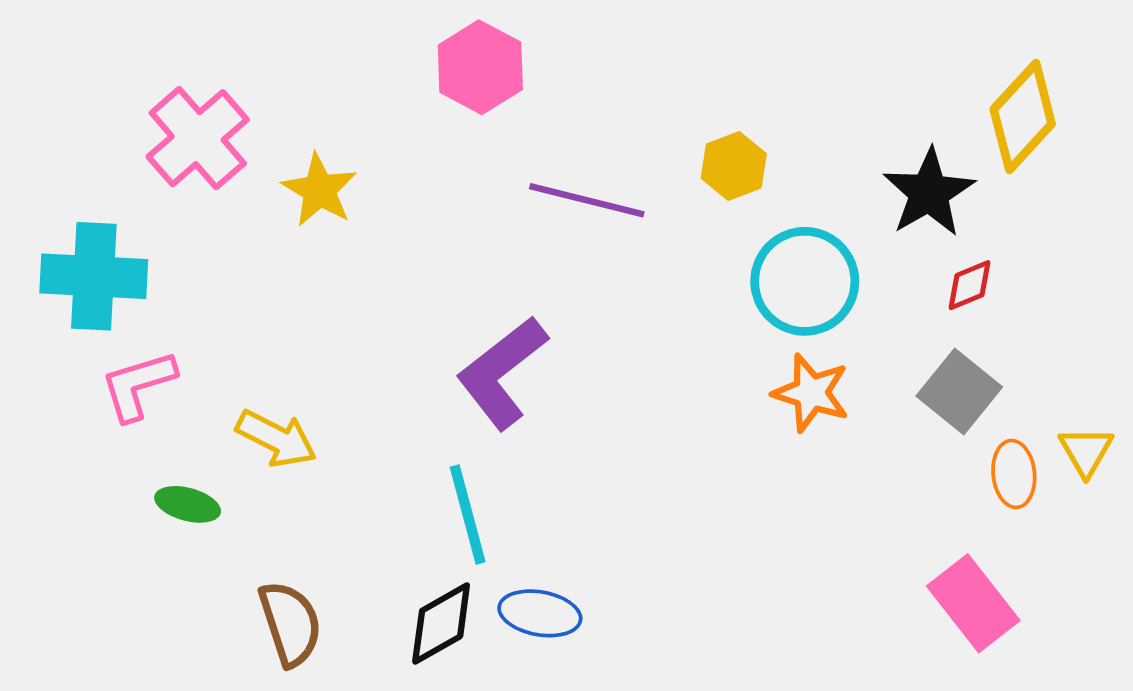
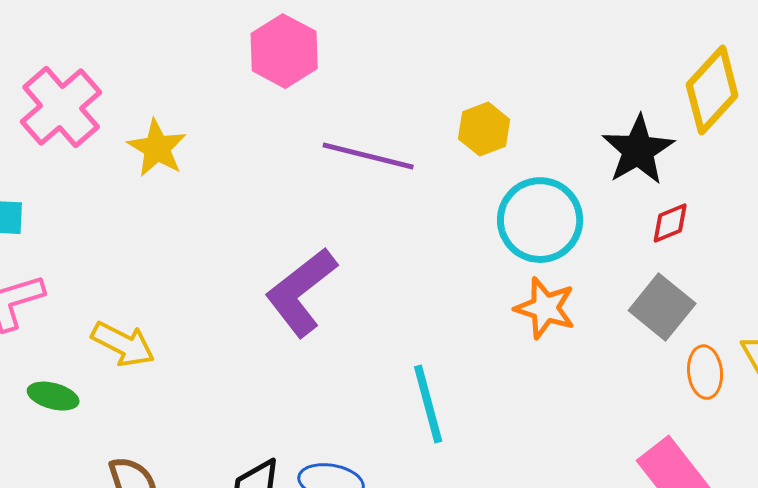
cyan line: (468, 515) -> (428, 404), moved

